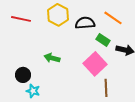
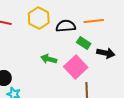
orange line: (113, 18) -> (94, 21), turned -42
green arrow: (52, 58) -> (49, 59), moved

